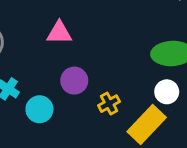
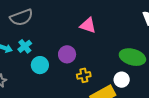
pink triangle: (59, 33) -> (88, 25), moved

